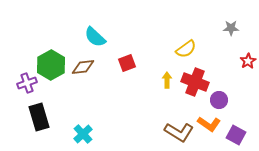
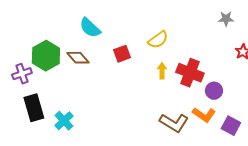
yellow semicircle: (186, 49) -> (158, 40), moved
brown diamond: (83, 67) -> (78, 58), turned 55
cyan cross: (83, 134) -> (64, 121), moved

